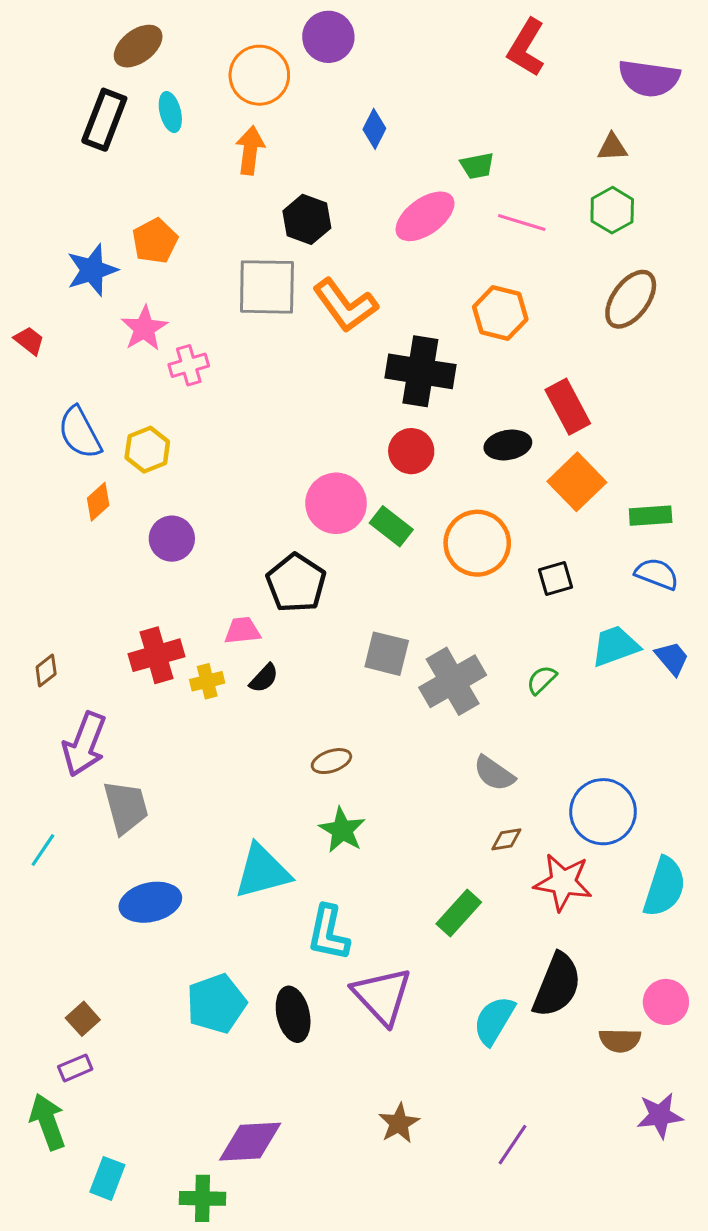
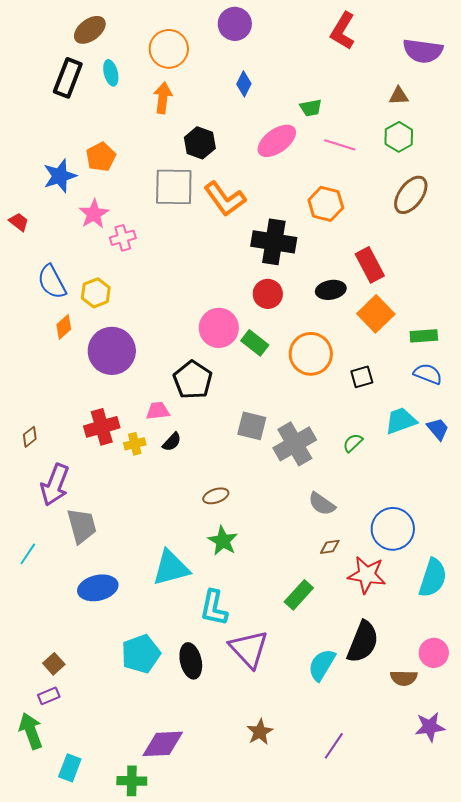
purple circle: (328, 37) -> (235, 24), moved
purple circle: (172, 539) -> (112, 351), size x1.6

